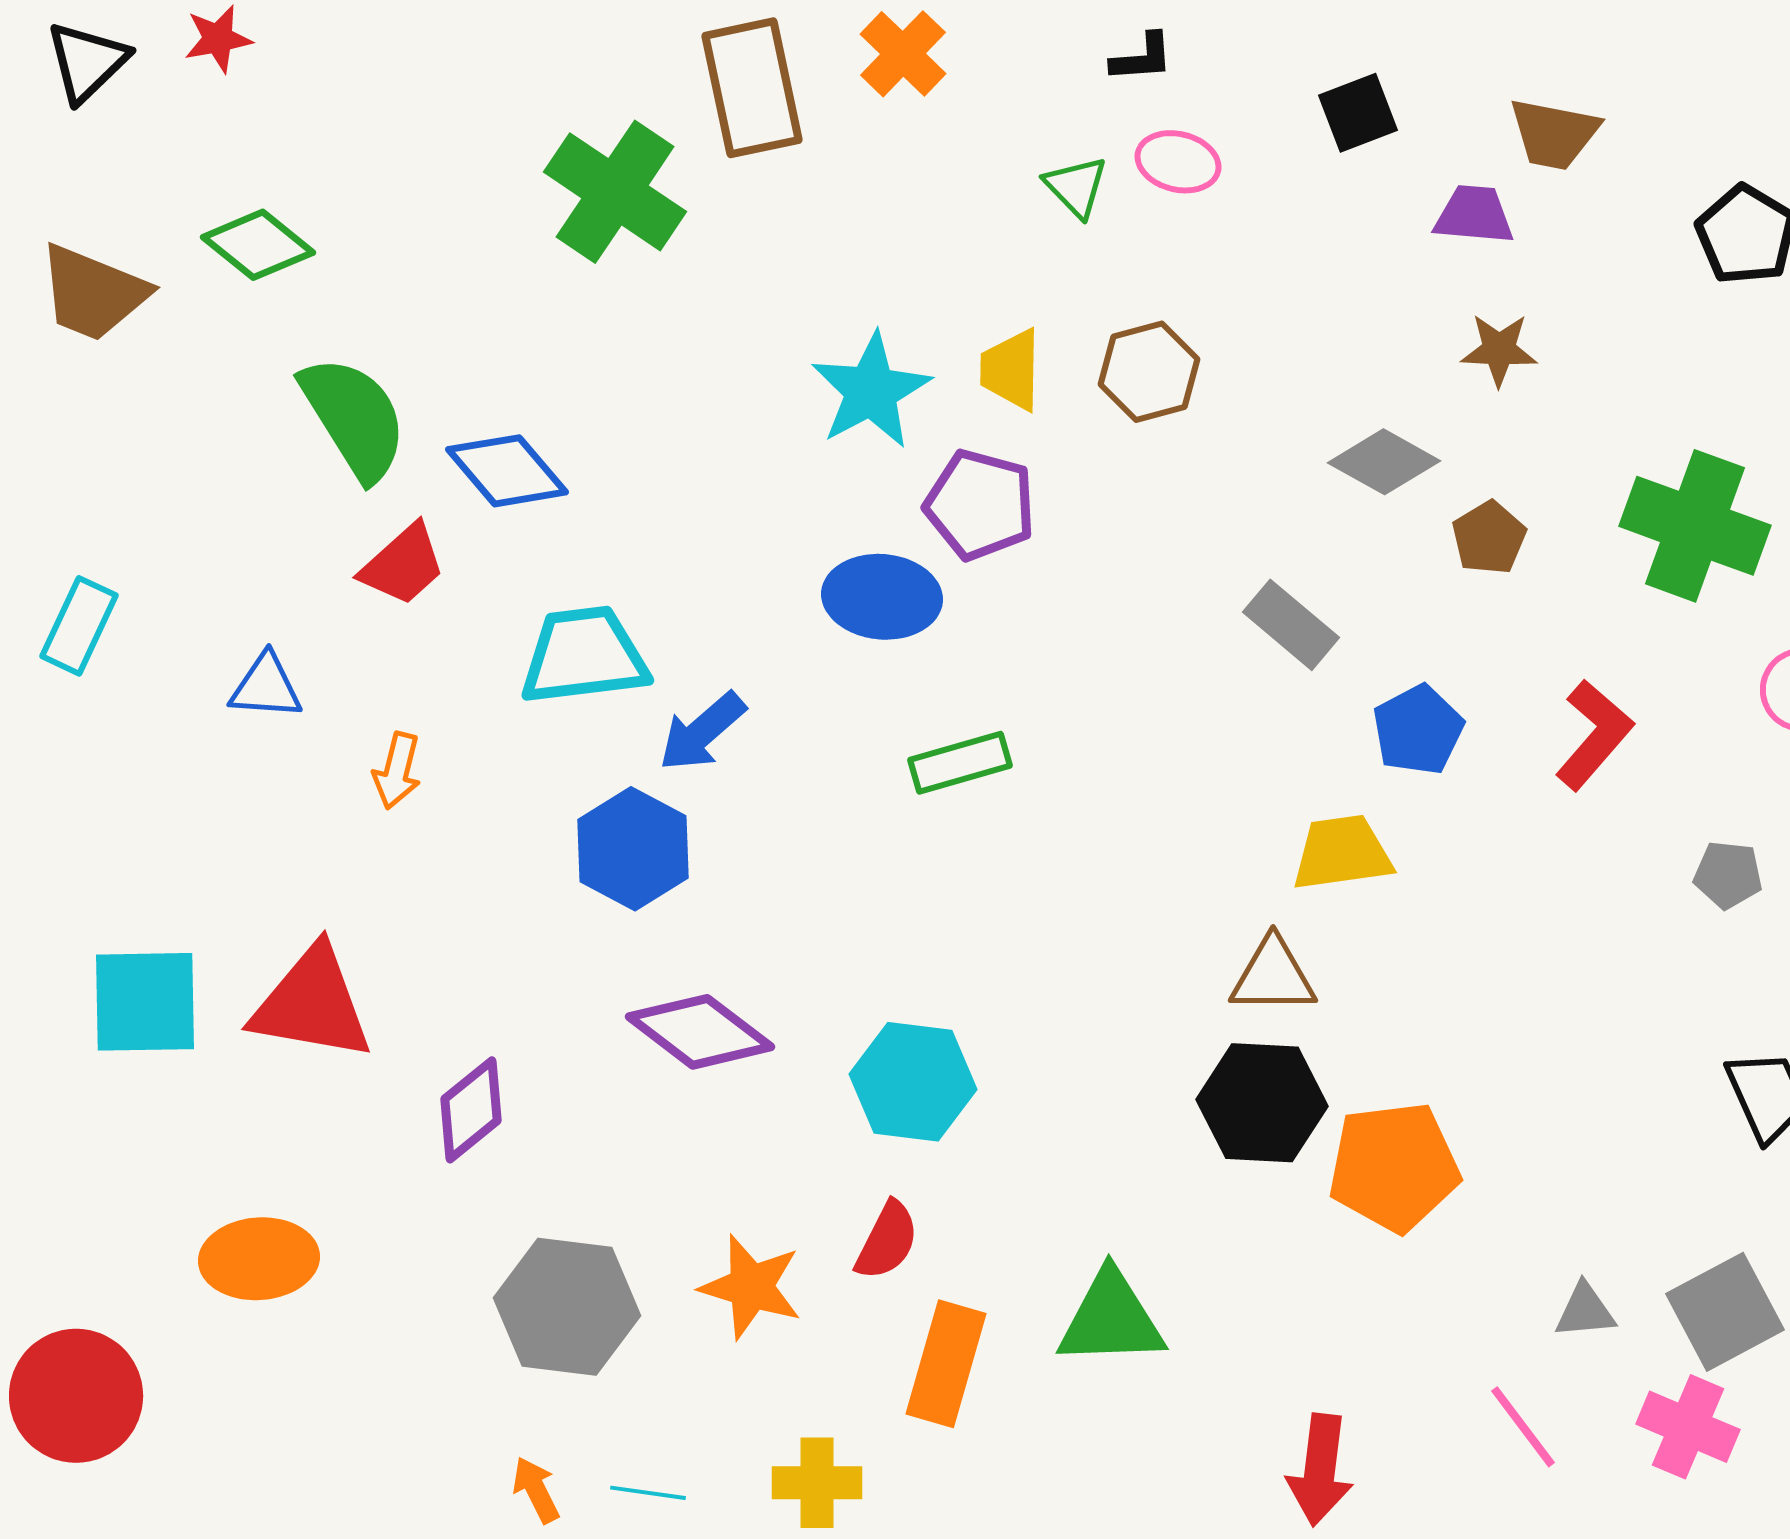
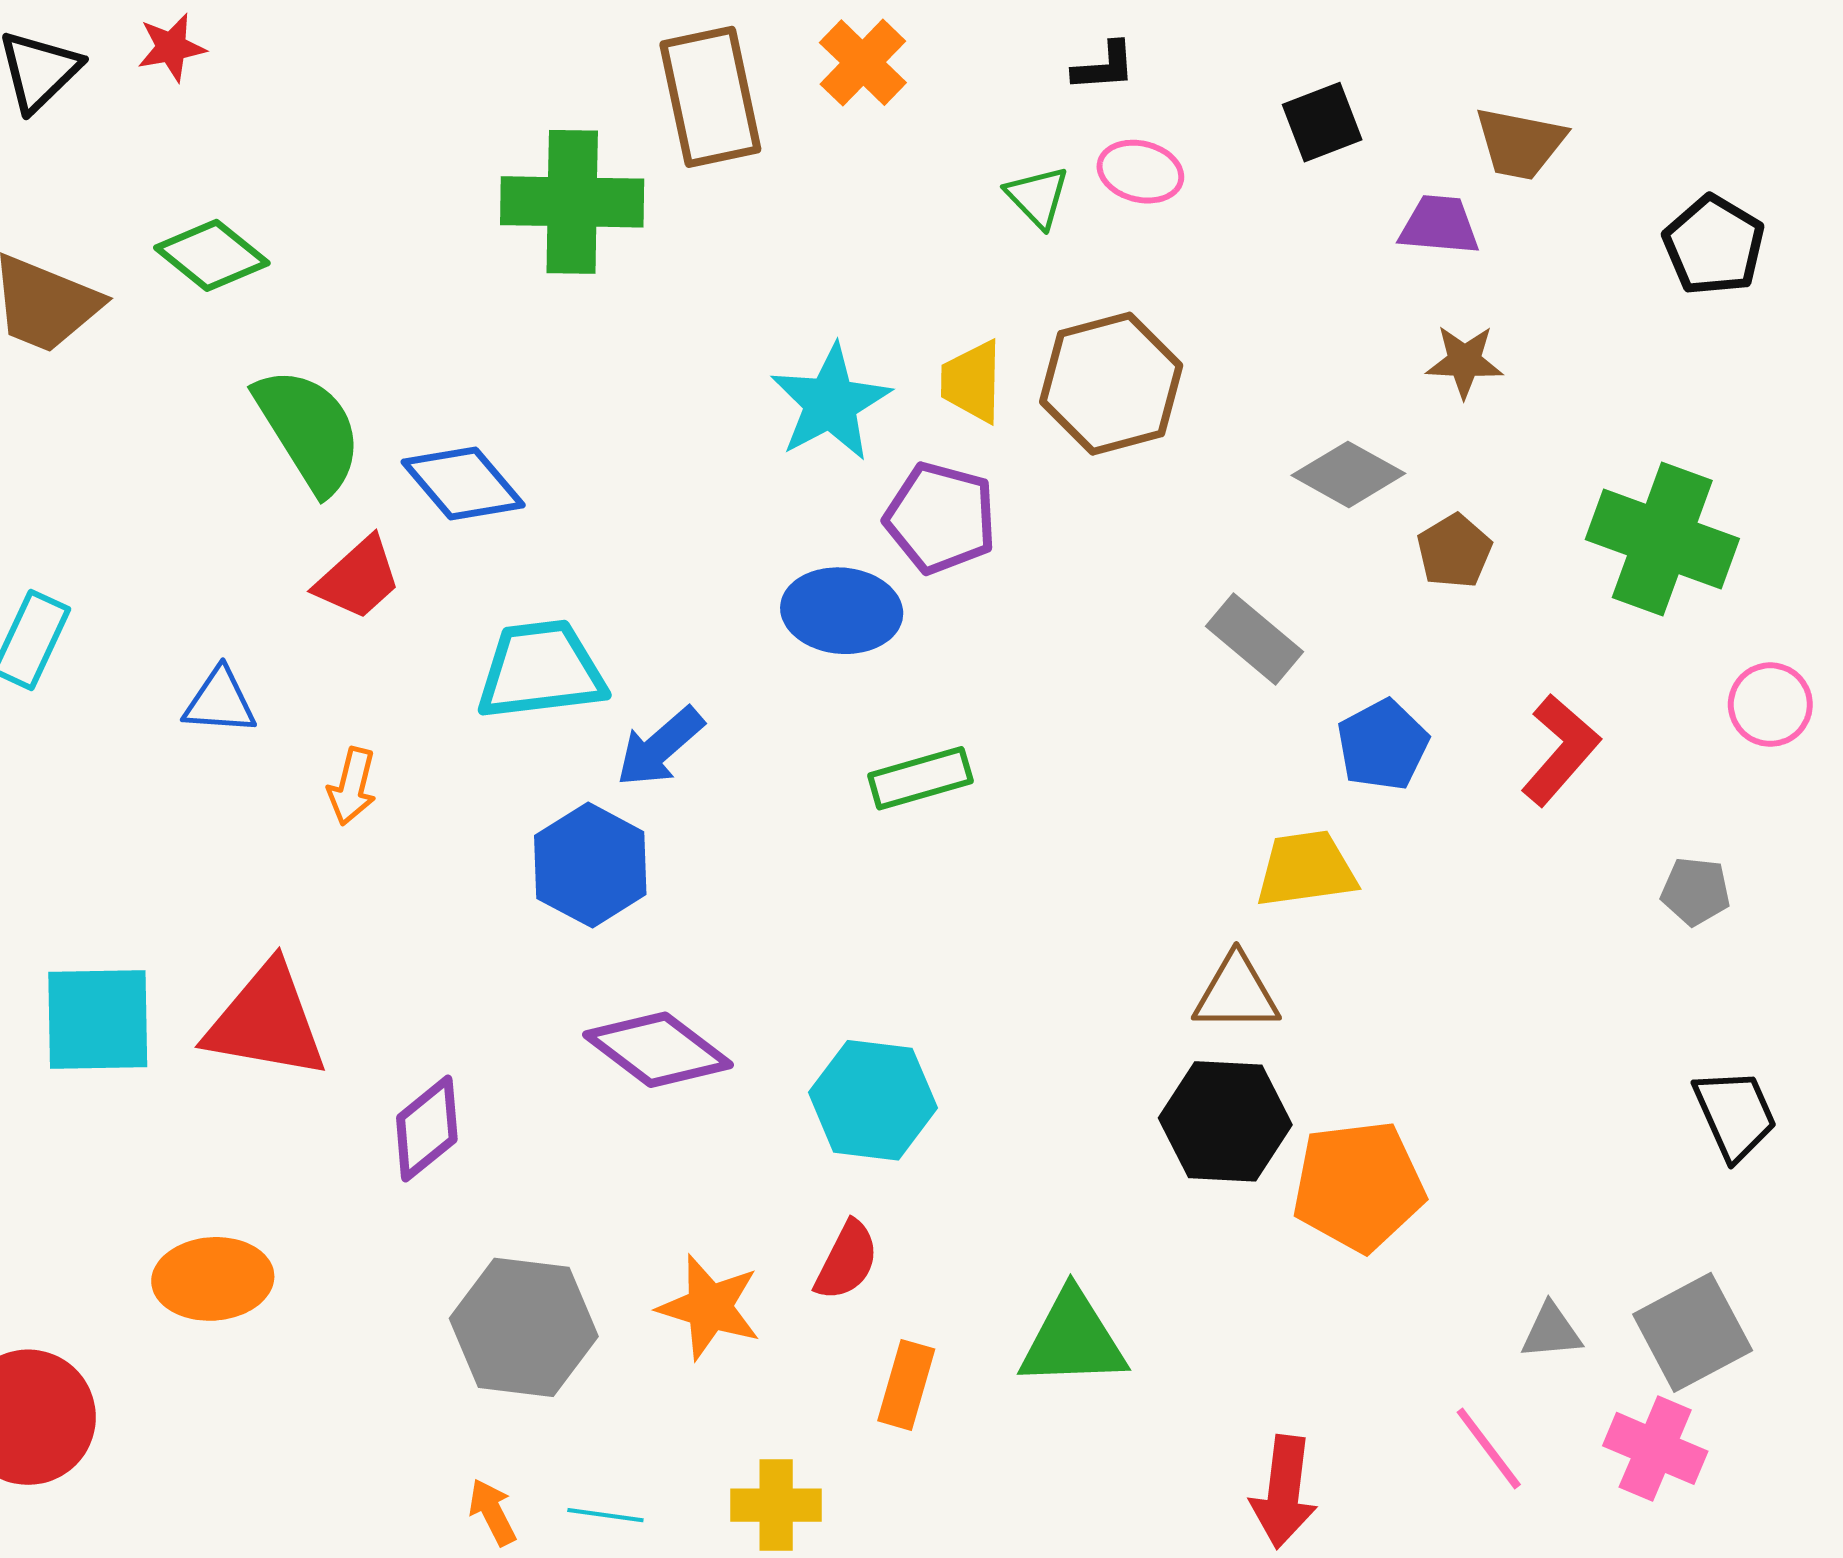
green cross: (615, 192) -> (572, 202), turned -33
brown hexagon: (1149, 372) -> (1111, 384), size x1.4
orange rectangle: (946, 1364) -> (906, 1385), size x0.7

